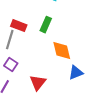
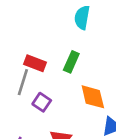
purple square: (11, 65) -> (42, 102), moved

